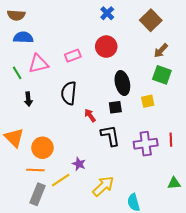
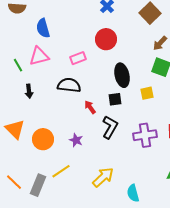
blue semicircle: (23, 37) -> (43, 28), moved, turned -108
pink rectangle: (73, 56) -> (78, 58), moved
black semicircle: (69, 93) -> (69, 85), turned 90
black L-shape: (110, 136) -> (110, 127), turned 40
purple star: (79, 164) -> (76, 140), moved
orange line: (35, 170) -> (14, 182), moved, turned 42

